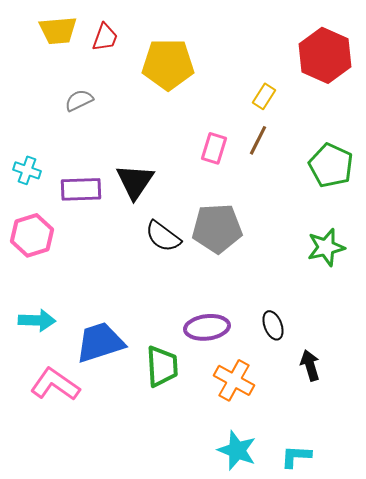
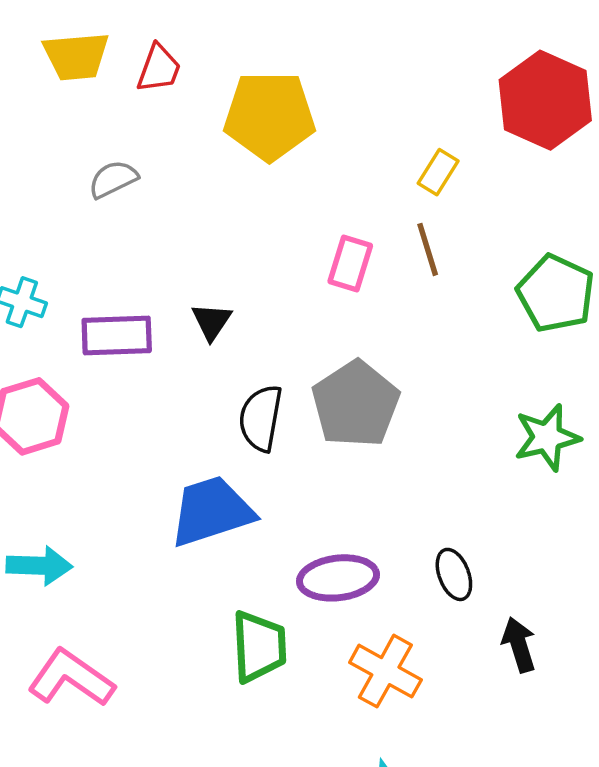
brown line: (258, 140) -> (428, 249), turned -44
black triangle: (135, 181) -> (212, 321), size x0.6
gray pentagon: (217, 228) -> (356, 404), turned -30
black semicircle: (163, 236) -> (261, 418), turned 63
blue trapezoid: (100, 342) -> (212, 511), moved

